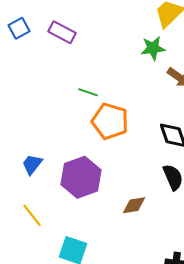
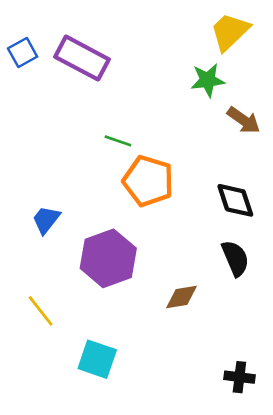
purple rectangle: (62, 32) -> (82, 58), size x1.4
blue trapezoid: (32, 164) -> (46, 220), moved

